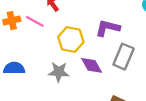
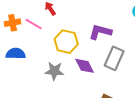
blue semicircle: (14, 68) -> (16, 54), moved

